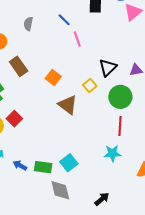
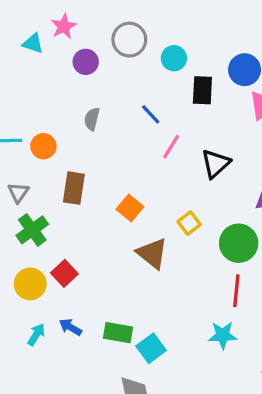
pink line: (77, 39) -> (171, 147), turned 49
brown rectangle: (19, 66) -> (74, 188), turned 42
black triangle: (108, 67) -> (216, 164), moved
blue arrow: (20, 165) -> (70, 327), moved
green rectangle: (43, 167) -> (118, 333), moved

